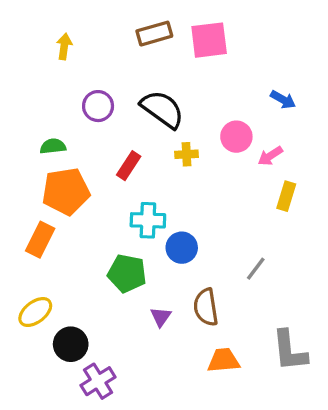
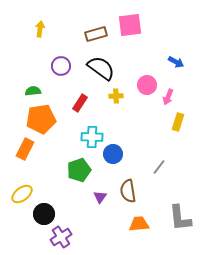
brown rectangle: (154, 34) -> (96, 34), moved
pink arrow: (270, 156) -> (168, 97), turned -35
green pentagon: (127, 273) -> (79, 170), turned -30

